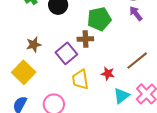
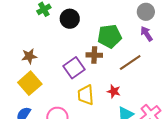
brown star: (34, 45) -> (29, 56), moved
brown line: (137, 61) -> (130, 63), moved

